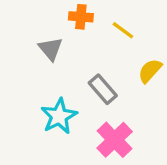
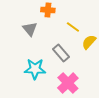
yellow line: (123, 30) -> (73, 27), moved
cyan star: (59, 116) -> (35, 69), turned 30

